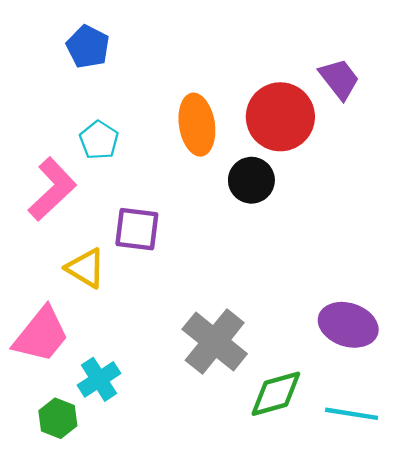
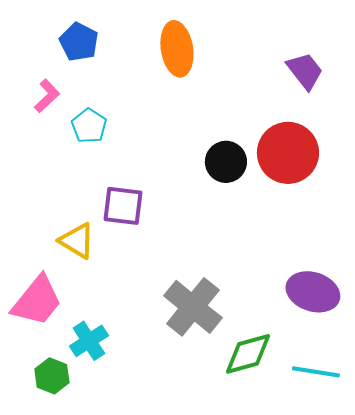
red circle: (280, 117) -> (288, 153), moved
orange ellipse: (197, 125) -> (177, 49), moved
pink L-shape: (52, 189) -> (47, 96), moved, size x0.6

